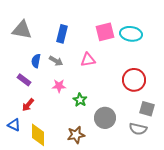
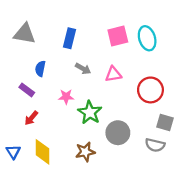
cyan ellipse: (131, 34) -> (147, 38), turned 65
pink triangle: (88, 60) -> (113, 74), moved
gray arrow: (56, 61) -> (83, 69), moved
green star: (80, 100) -> (90, 112), size x1.5
blue triangle: (14, 125) -> (13, 152), moved, turned 32

